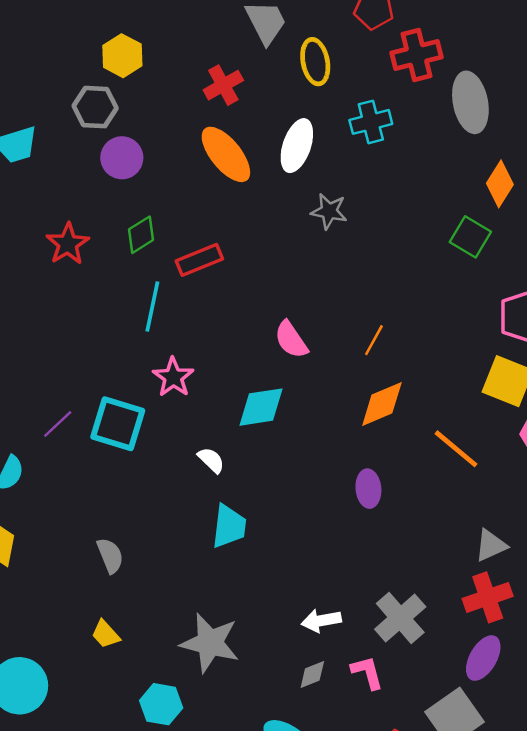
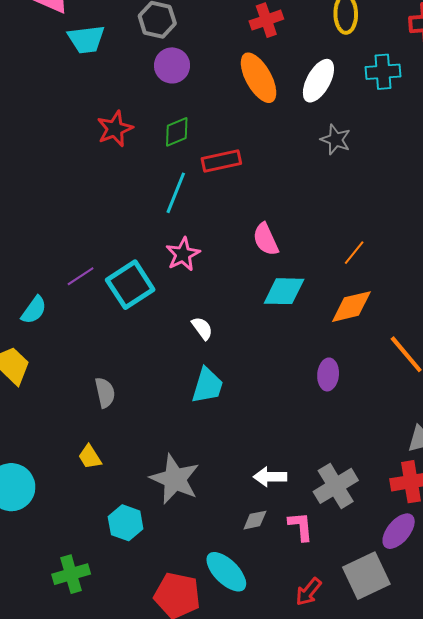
pink semicircle: (291, 340) -> (266, 239), moved
cyan diamond: (261, 407) -> (284, 291), moved
cyan square: (118, 424) -> (130, 285), turned 30

